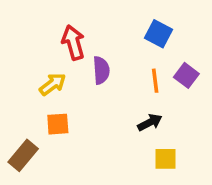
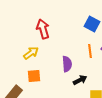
purple semicircle: (101, 70) -> (67, 64), moved
black arrow: (150, 122) -> (80, 80), moved

